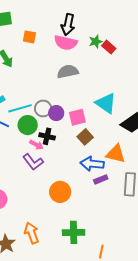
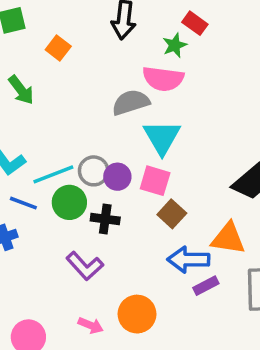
orange square: (29, 37) -> (58, 48), turned 32
pink semicircle: (66, 43) -> (163, 79), moved
red rectangle: (109, 47) -> (195, 23), moved
cyan triangle: (106, 103) -> (162, 137), moved, turned 30
pink square: (77, 117) -> (155, 181), turned 36
pink arrow: (36, 145) -> (91, 325), moved

